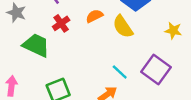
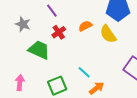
cyan line: (120, 72) -> (84, 72), moved

